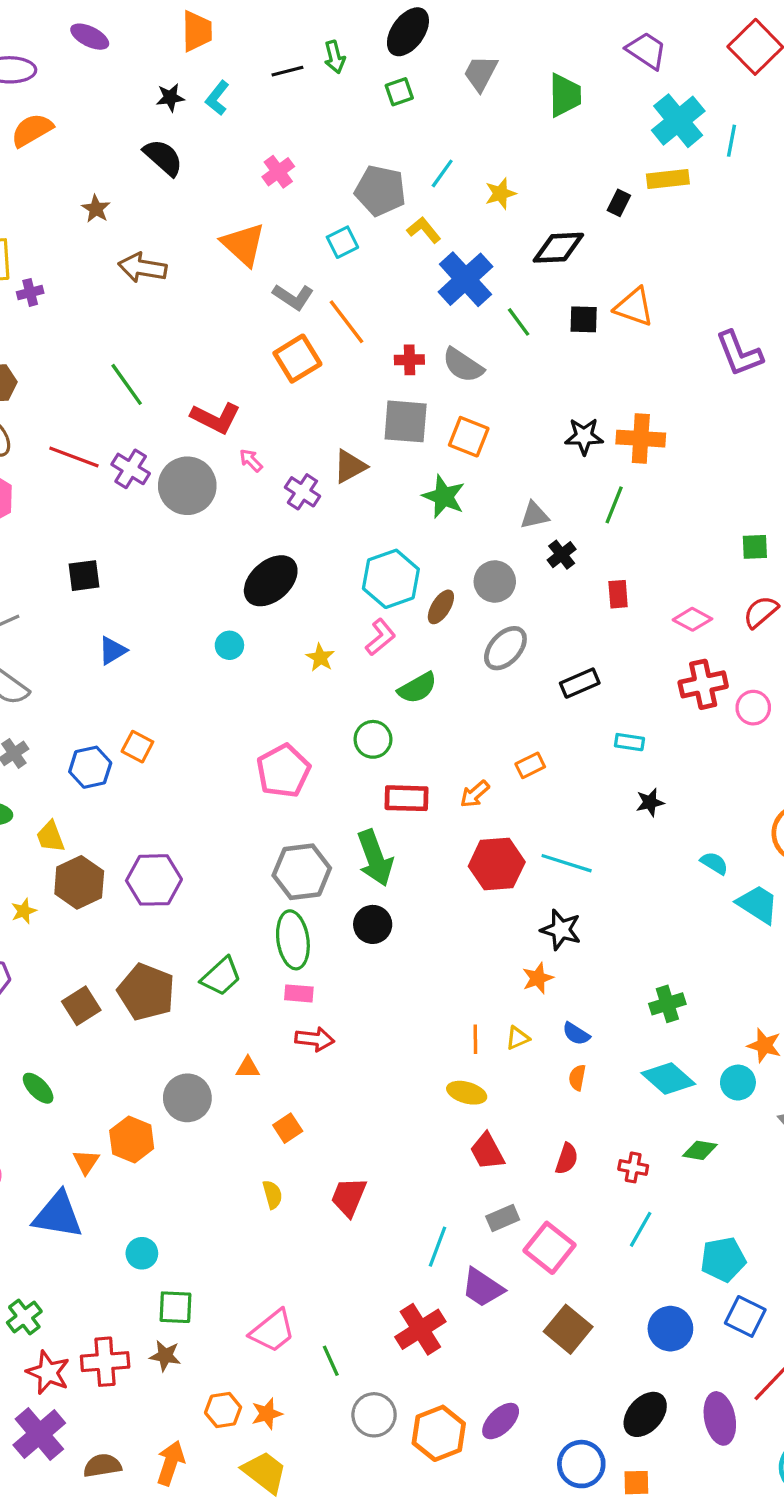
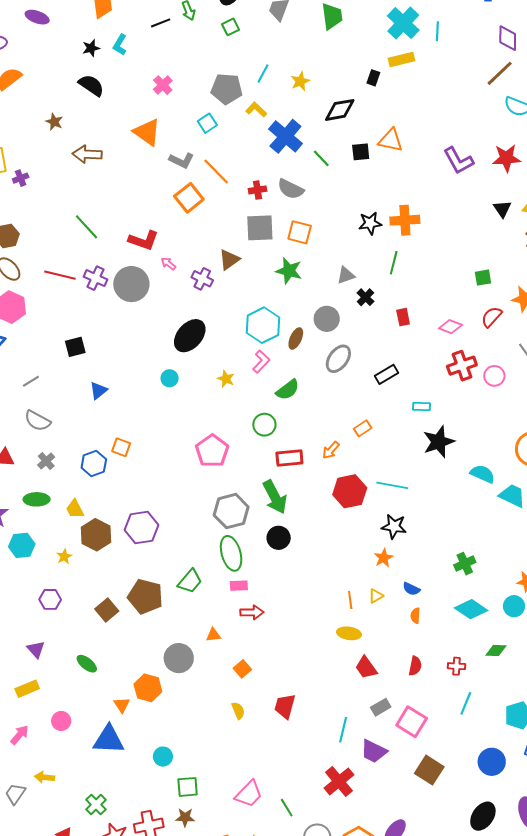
black star: (650, 802) -> (439, 442), size x1.8
cyan semicircle: (714, 863) -> (483, 474), size x1.4

